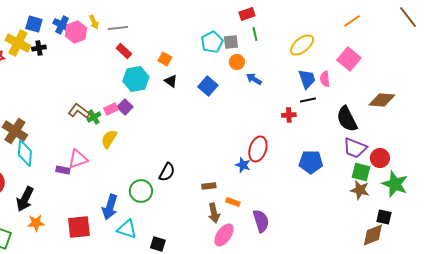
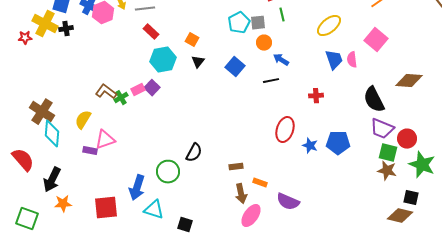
black triangle: (171, 81) -> (198, 62), turned 32
black line: (308, 100) -> (271, 81), moved
yellow semicircle: (109, 139) -> (83, 120), moved
blue star: (243, 165) -> (310, 146), moved
purple semicircle: (261, 221) -> (288, 202), turned 130
brown diamond: (373, 235) -> (400, 216), turned 35

